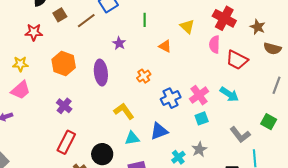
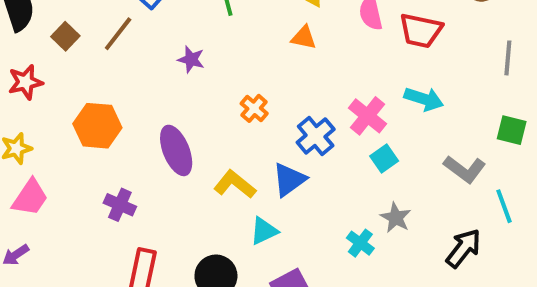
orange triangle: (165, 46) -> (304, 37), moved
purple ellipse: (101, 73) -> (176, 150), moved
blue triangle: (159, 131) -> (289, 180), moved

